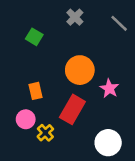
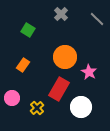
orange rectangle: (36, 91) -> (23, 65), moved, turned 48
pink circle: (26, 119) -> (12, 98), moved
white circle: (108, 143) -> (81, 107), moved

